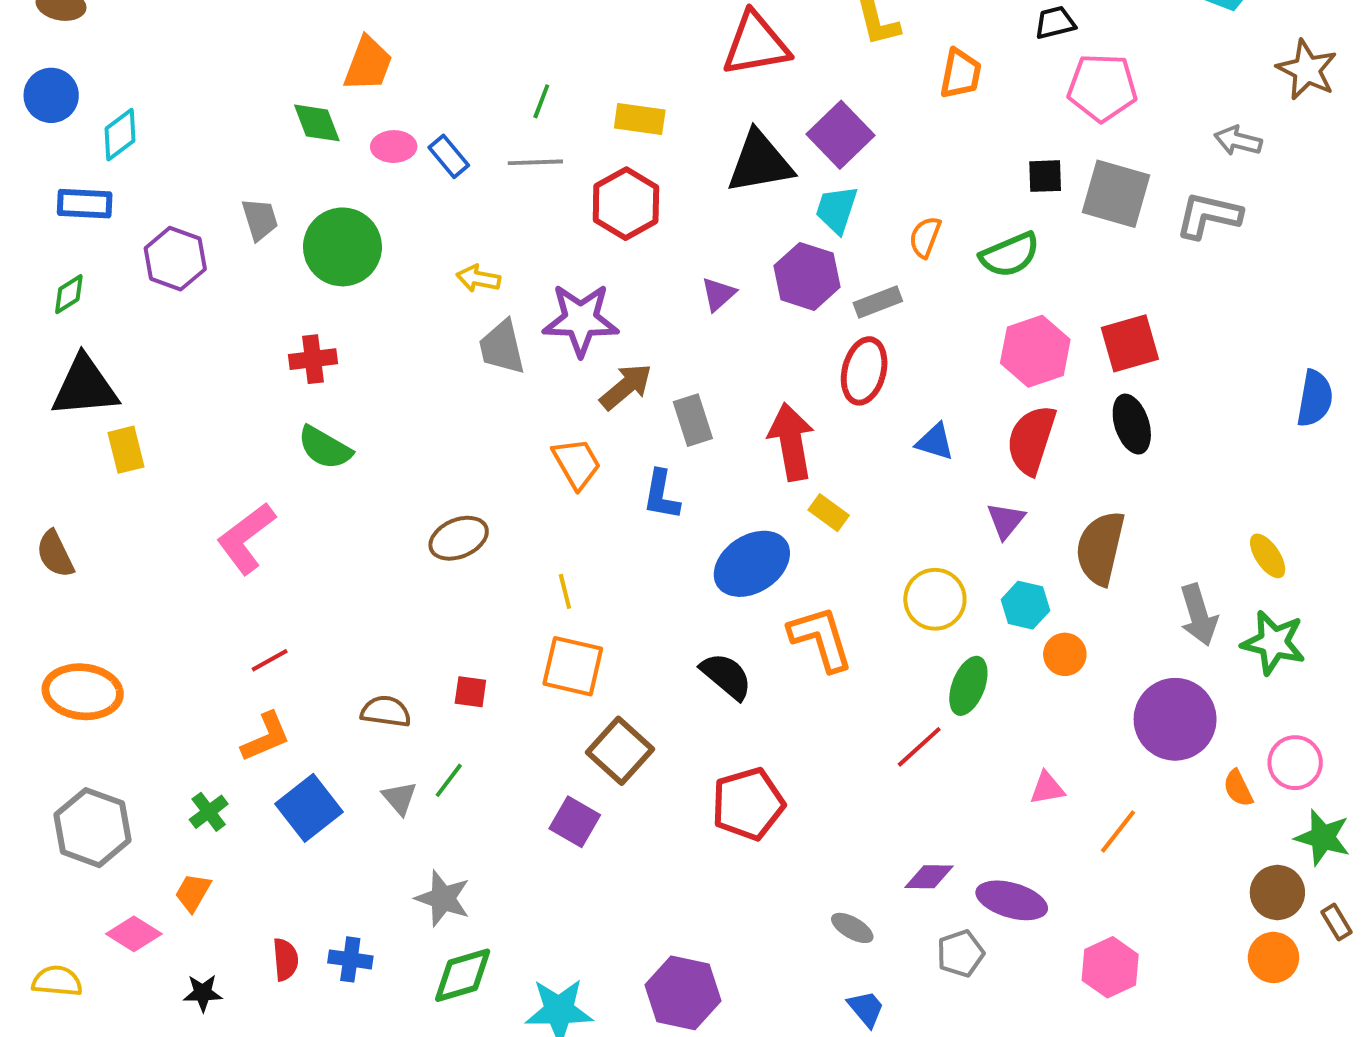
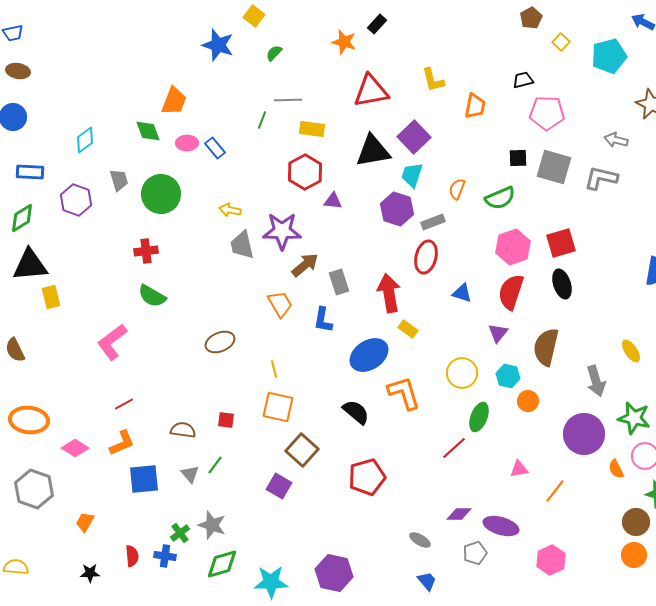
cyan diamond: (120, 135) -> (85, 140), moved
gray line: (535, 162) -> (288, 100), moved
green diamond: (69, 294) -> (22, 218), size x1.4
purple triangle: (718, 294) -> (333, 201), moved, turned 48
green star: (1273, 643) -> (634, 418), moved
blue square: (309, 808) -> (144, 479), turned 32
green cross: (209, 812) -> (180, 533), moved
pink diamond: (134, 934) -> (75, 448), moved

